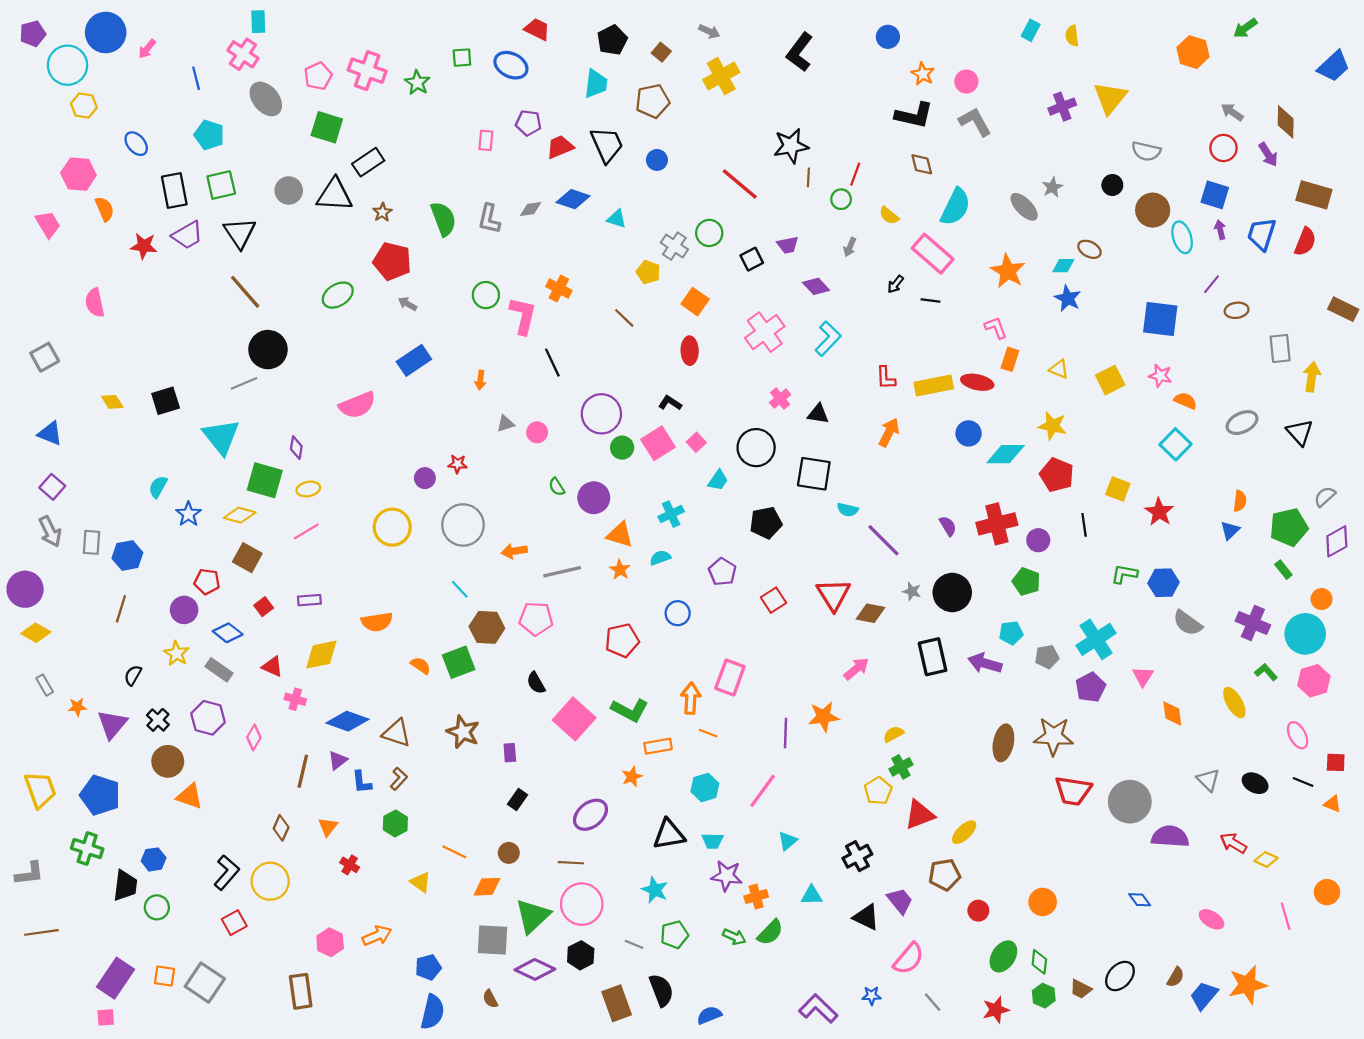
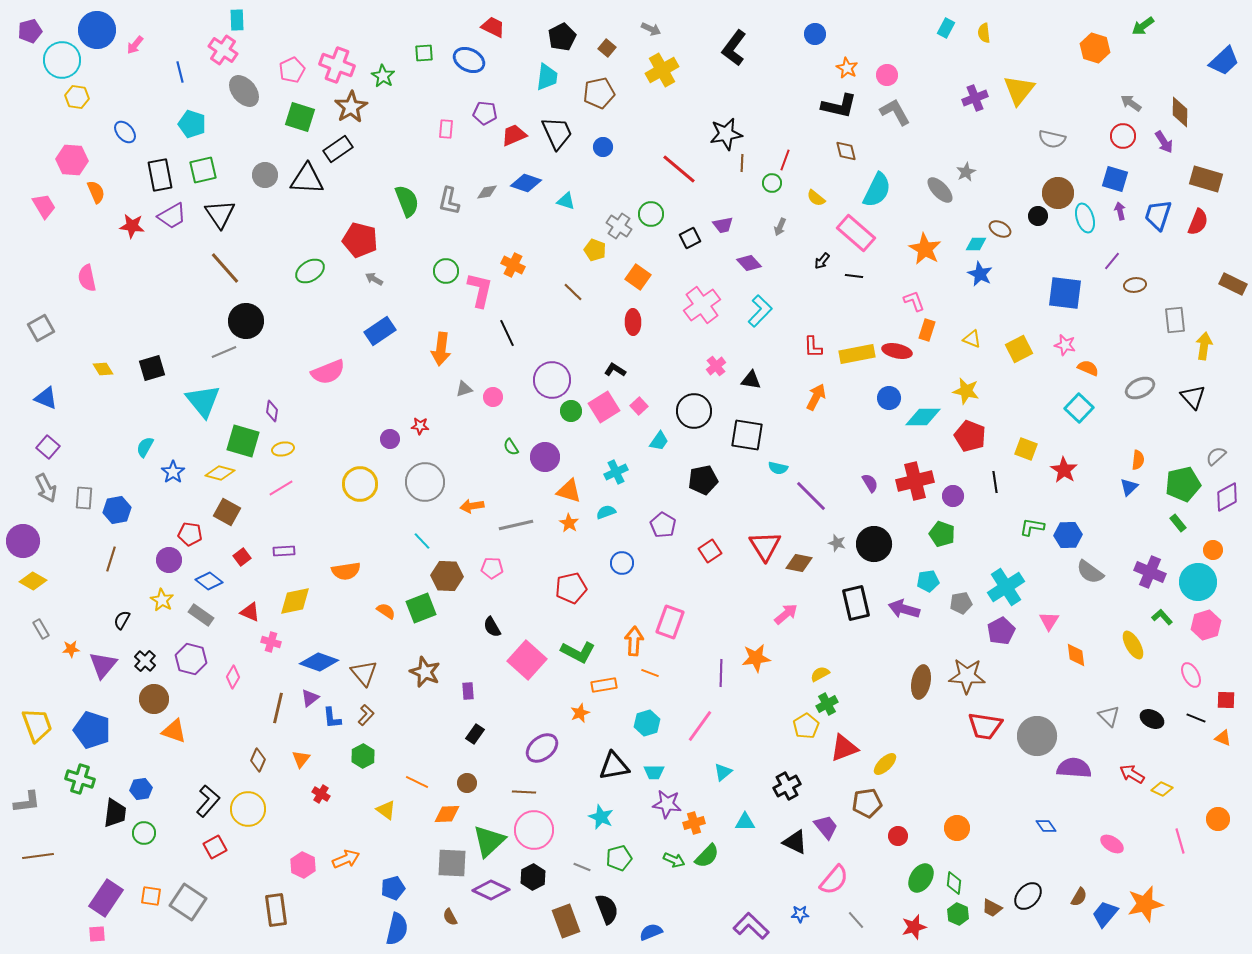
black circle: (1112, 185) -> (1038, 216), moved
brown star: (382, 212) -> (351, 107), moved, size x1.8
orange arrow: (480, 380) -> (441, 349), size x1.8
pink pentagon: (536, 619) -> (492, 568), size x0.7
brown triangle: (397, 733) -> (364, 673), turned 32

